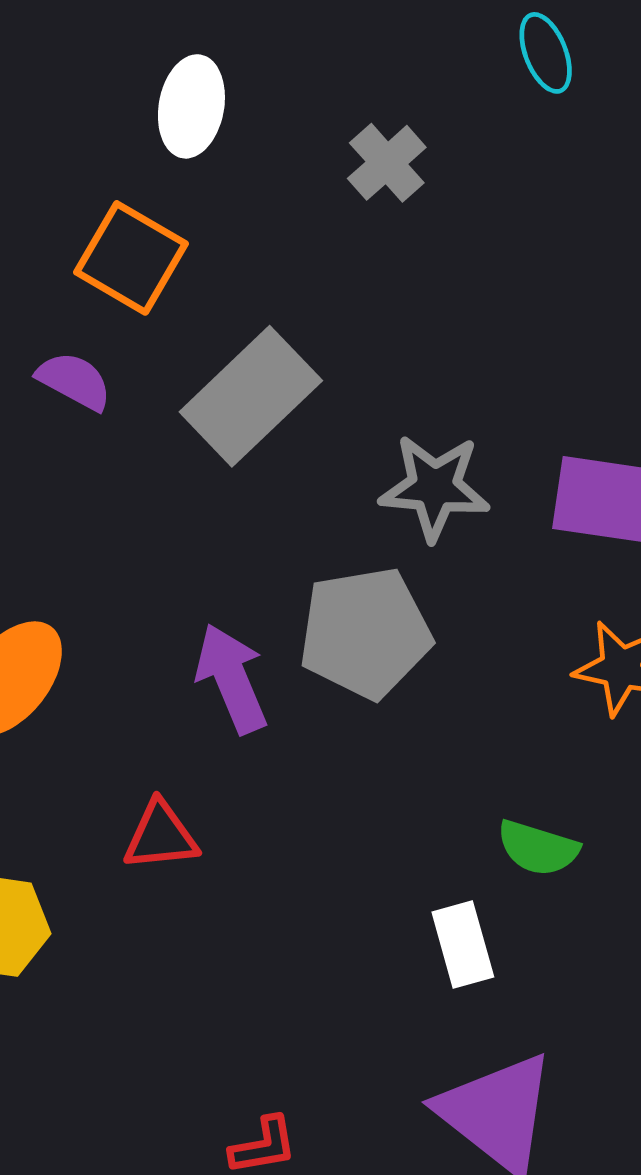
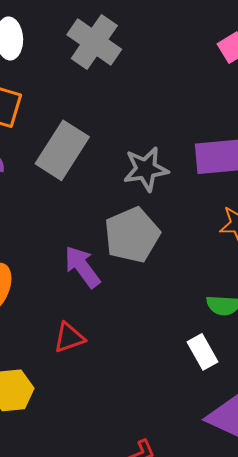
gray cross: (387, 163) -> (94, 42), size x1.6

